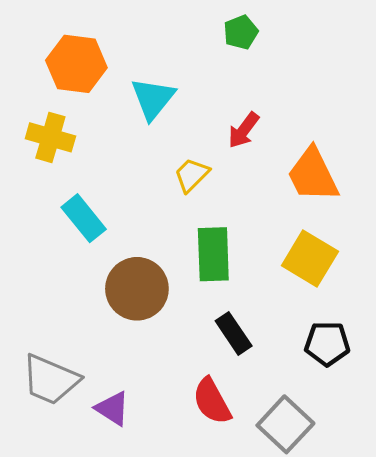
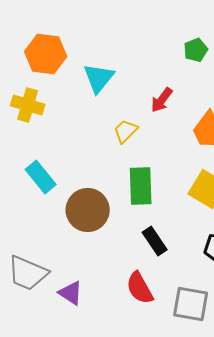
green pentagon: (241, 32) -> (196, 50), moved
cyan rectangle: (84, 218) -> (41, 177), moved
gray square: (285, 424) -> (191, 304), turned -33

